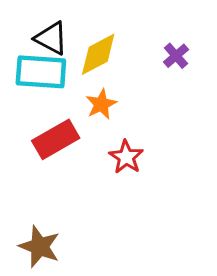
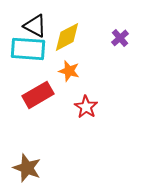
orange star: (101, 104) -> (69, 71), turned -30

